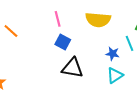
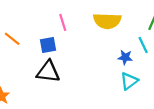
blue square: (63, 42) -> (48, 45), moved, turned -35
black triangle: (72, 68) -> (48, 72), moved

